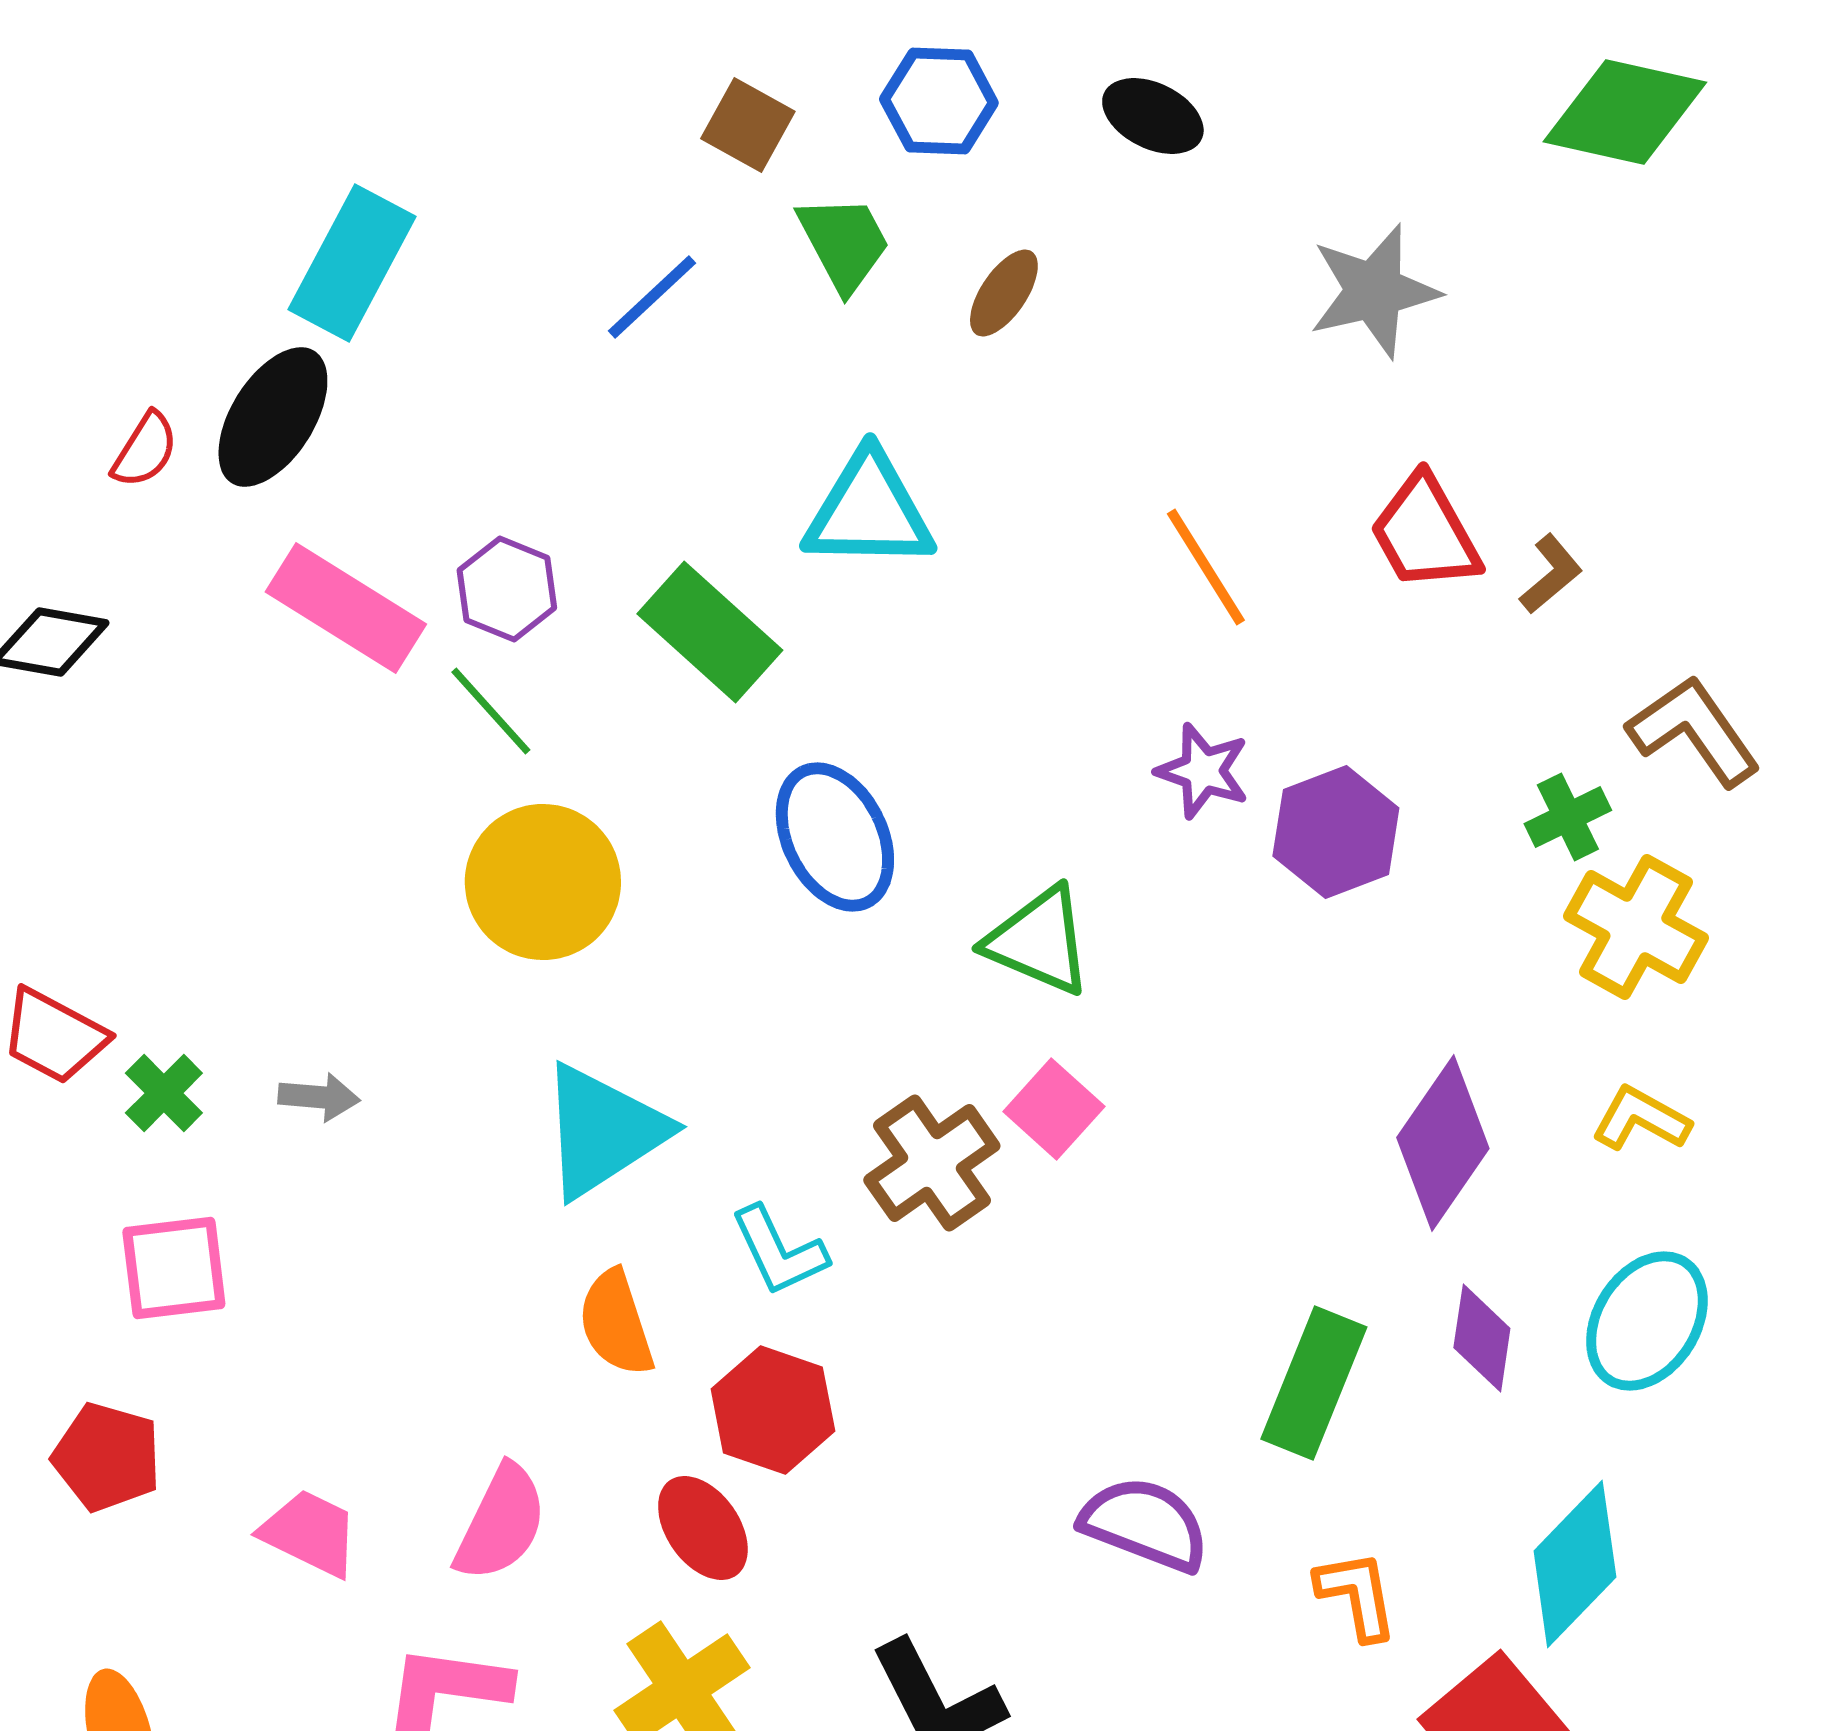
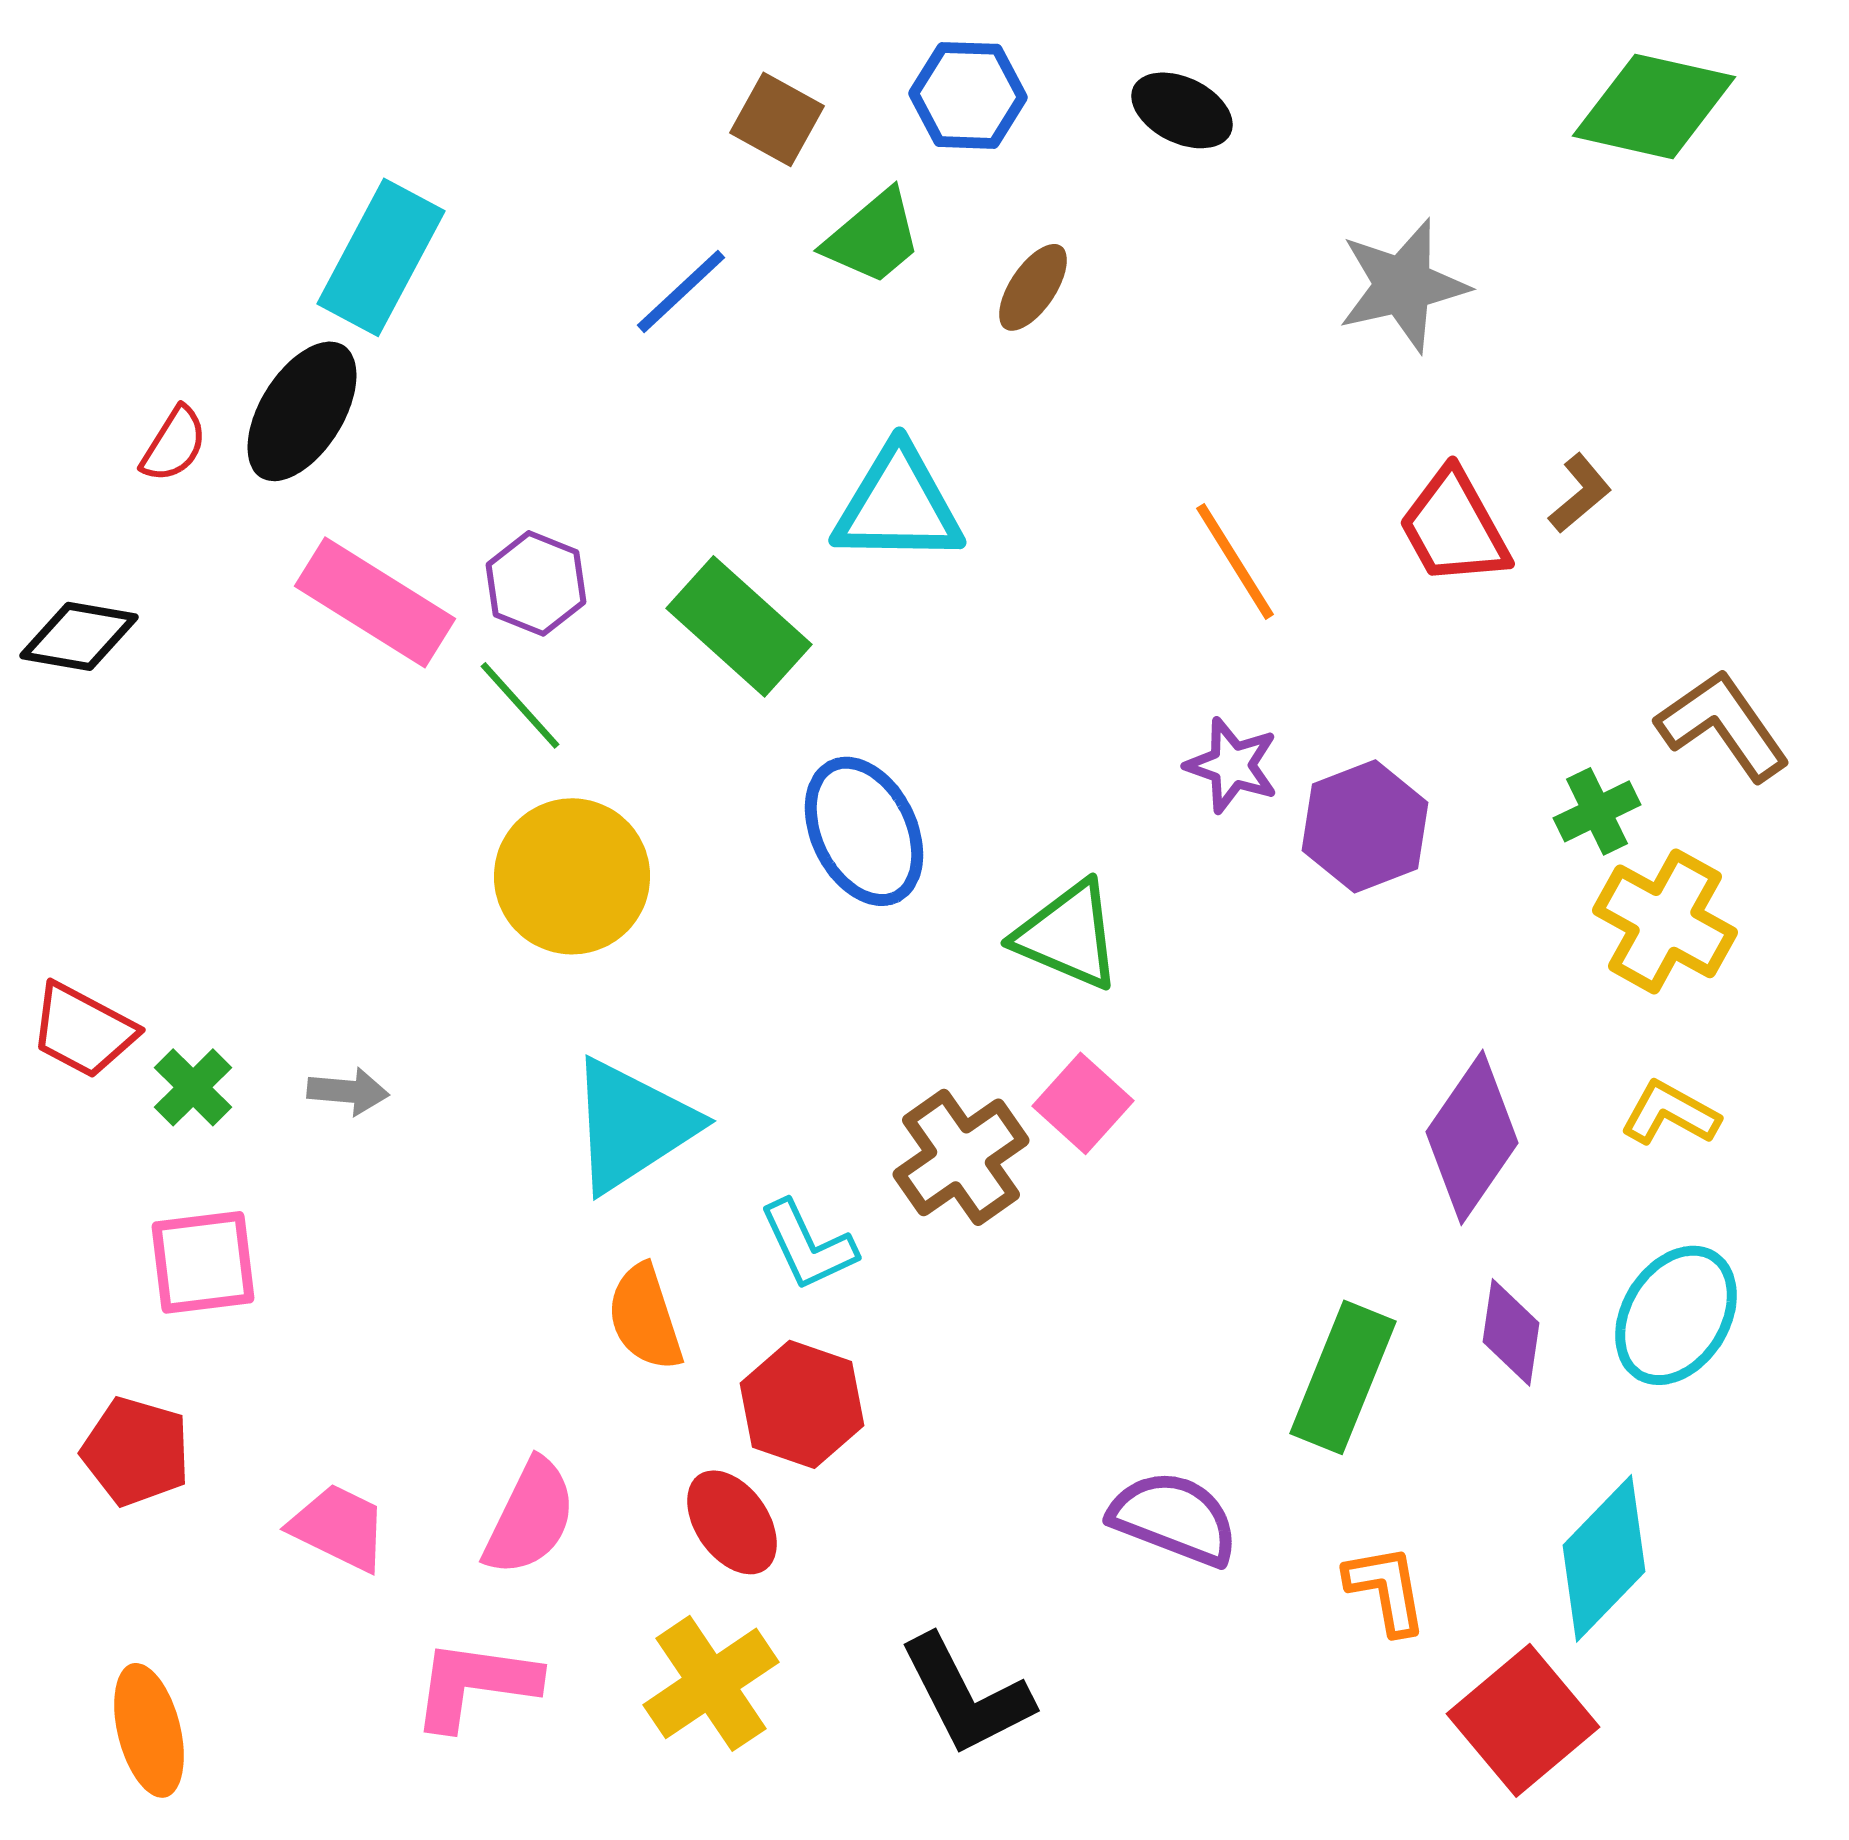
green trapezoid: (844, 243) -> (873, 237), turned 78
brown L-shape: (1551, 574) -> (1580, 493), moved

